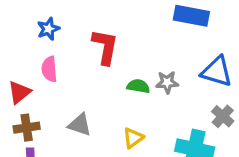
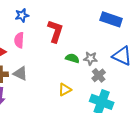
gray cross: (223, 116) -> (99, 75), moved
gray triangle: (80, 125) -> (20, 73), moved

